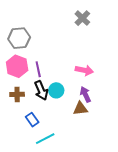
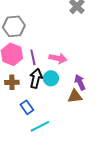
pink arrow: (84, 70) -> (58, 58), moved
black arrow: (41, 90) -> (36, 78), turned -144

